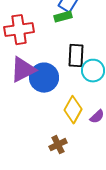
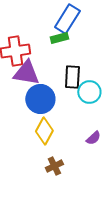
purple triangle: (23, 70) -> (26, 73), moved, turned 36
yellow diamond: (73, 110) -> (44, 131), moved

